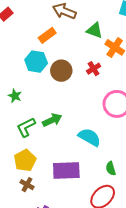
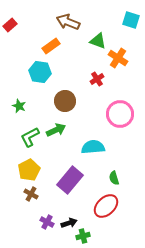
brown circle: (61, 71) -> (65, 101), moved
cyan semicircle: (90, 137) -> (93, 147), turned -35
purple rectangle: (66, 170) -> (70, 180), turned -48

